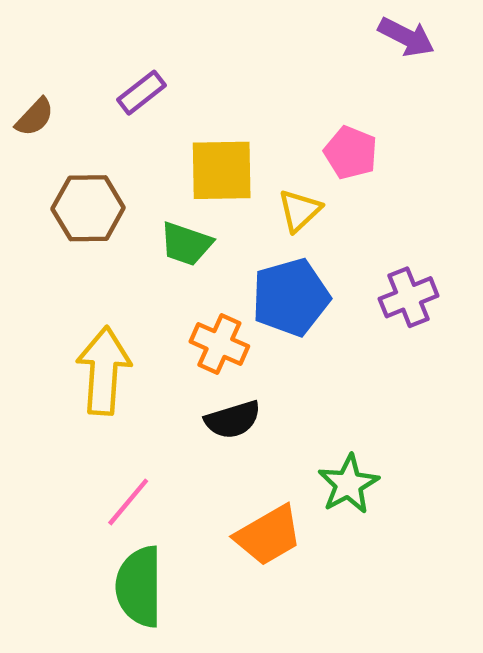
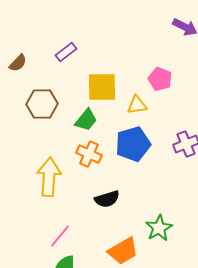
yellow triangle: (299, 210) -> (137, 105), turned 35
green trapezoid: (186, 244) -> (86, 120), turned -70
orange cross: (219, 344) -> (89, 154), moved

